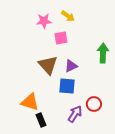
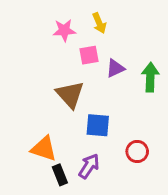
yellow arrow: (68, 16) -> (99, 23), turned 32
purple triangle: (71, 66) -> (115, 68), moved
purple arrow: (75, 114) -> (89, 166), moved

